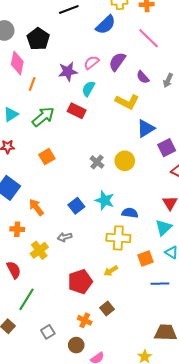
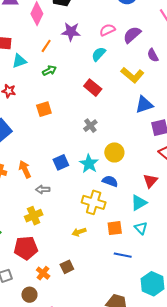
purple star: (68, 72) -> (71, 32), moved
orange line: (32, 84) -> (46, 46), moved
red rectangle: (77, 111) -> (93, 88), moved
green arrow: (43, 117) -> (49, 70), size x0.6
yellow circle: (125, 161) -> (114, 152), moved
orange arrow: (36, 207) -> (25, 169), moved
yellow cross: (39, 250) -> (34, 216), moved
red pentagon: (80, 282) -> (26, 248), moved

